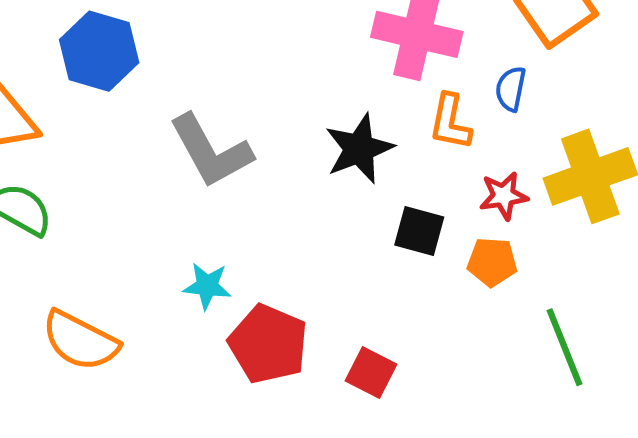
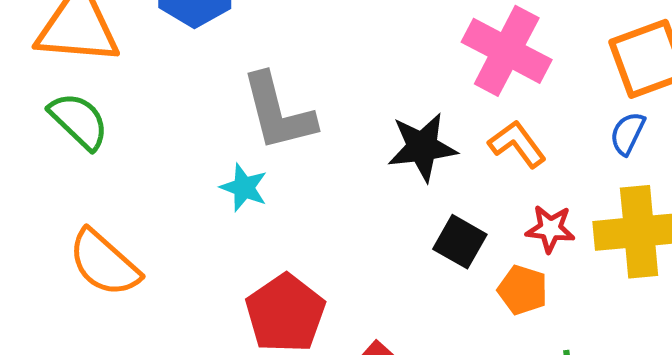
blue semicircle: (511, 89) -> (627, 133), moved
orange L-shape: (450, 122) -> (517, 144), turned 118
cyan star: (207, 286) -> (244, 188), moved

